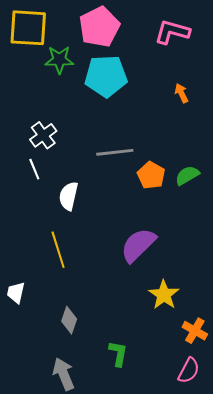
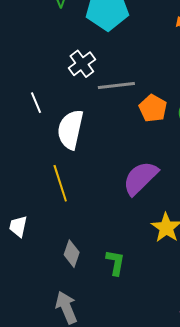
white cross: (43, 135) -> (82, 64), moved
white semicircle: (69, 196) -> (70, 129), size x1.4
green L-shape: (118, 353) -> (115, 263), moved

